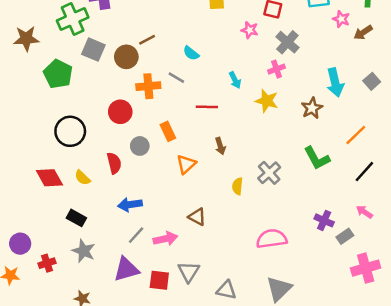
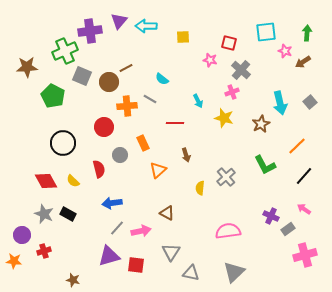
gray star: (84, 251) -> (44, 214), moved
gray triangle: (189, 272) -> (171, 252), moved

